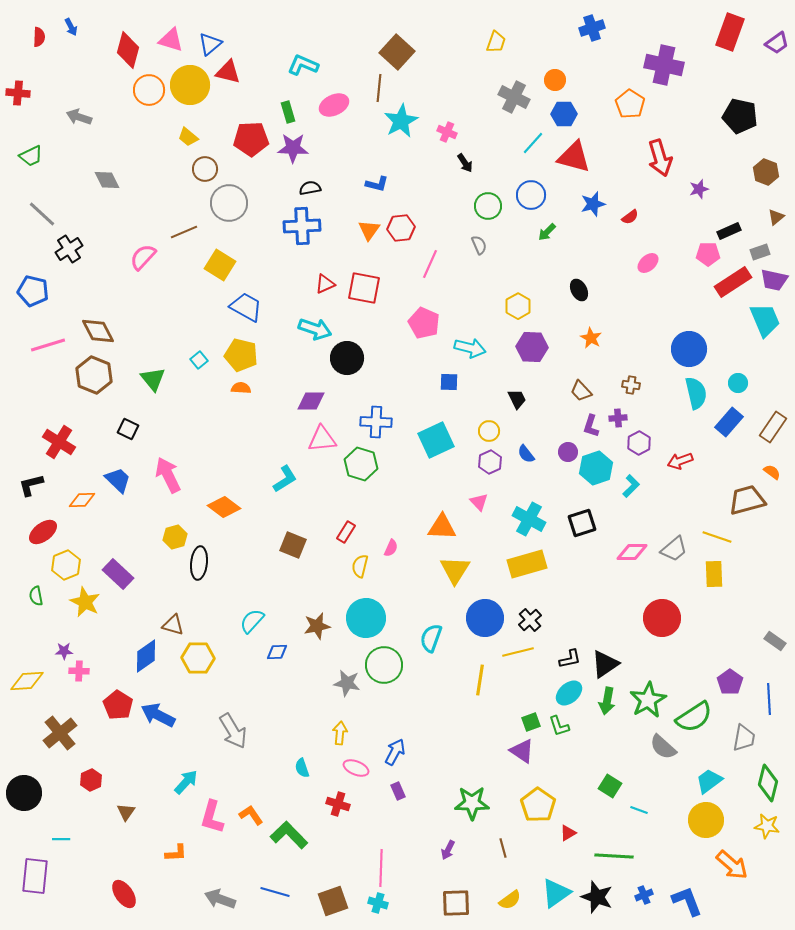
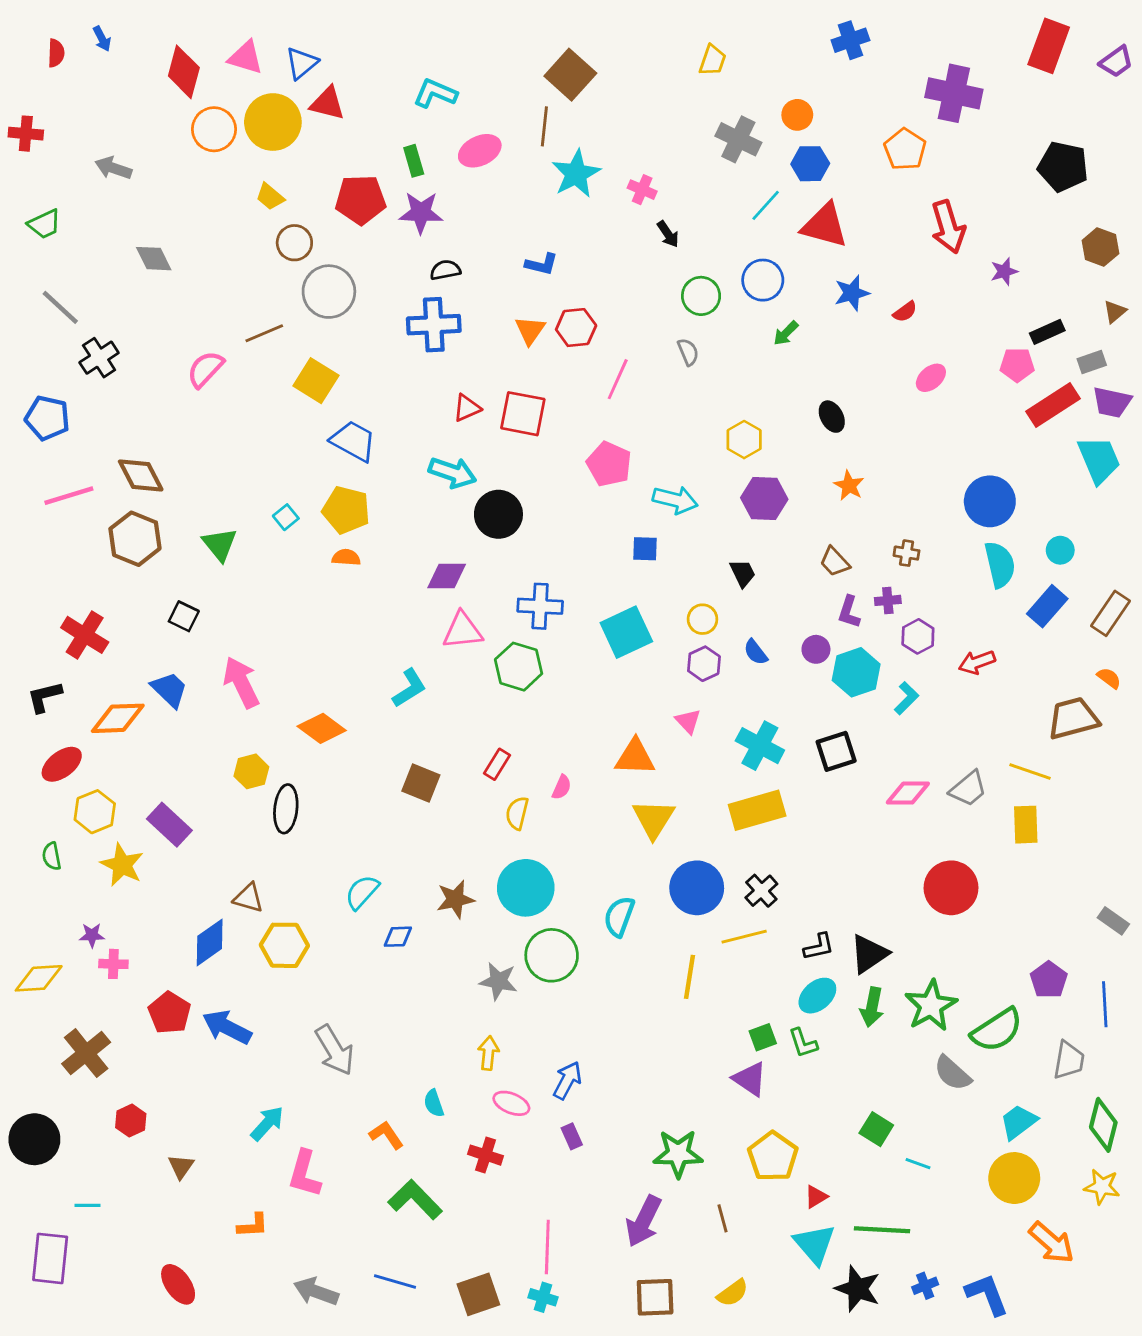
orange diamond: (82, 500) -> (118, 718), size x1.4
orange L-shape: (251, 815) -> (386, 1135), moved
purple arrow: (448, 850) -> (644, 1221), size x1.8
cyan triangle: (556, 893) -> (815, 1244), moved, turned -36

